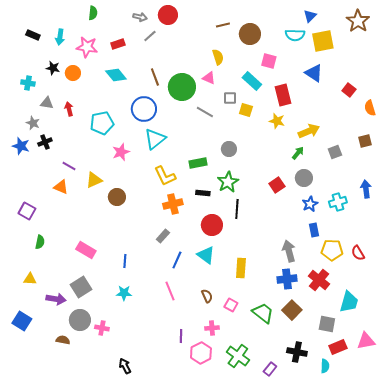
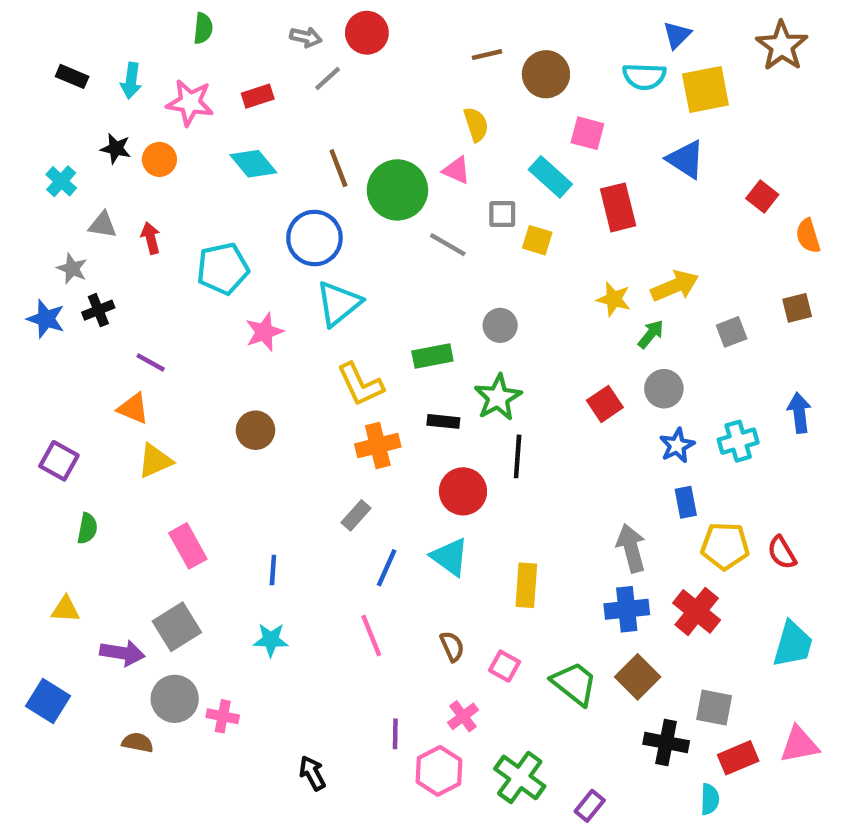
cyan cross: (28, 83) -> (61, 181), turned 32
yellow star: (277, 121) -> (614, 299), moved
yellow triangle: (94, 180) -> (155, 461), moved
pink rectangle: (86, 250) -> (188, 546), turned 30
cyan trapezoid: (349, 302) -> (793, 644), moved
pink cross: (212, 328) -> (463, 716), turned -32
black cross: (297, 352) -> (666, 742), moved
black arrow: (125, 366) -> (312, 773), moved

